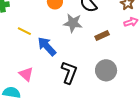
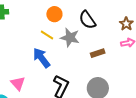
yellow line: (24, 31) -> (47, 35), moved

